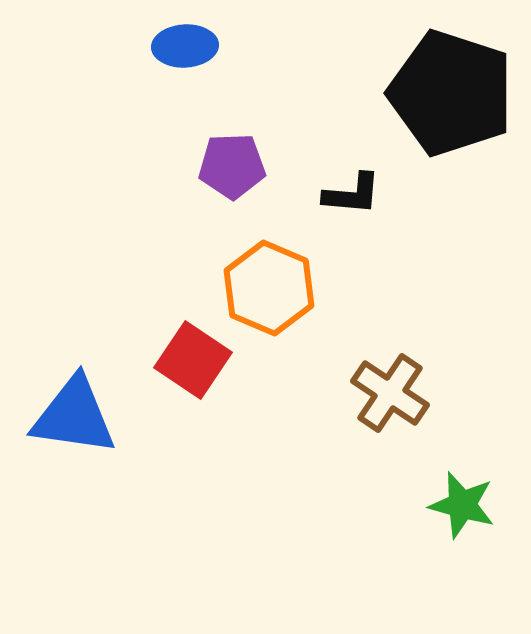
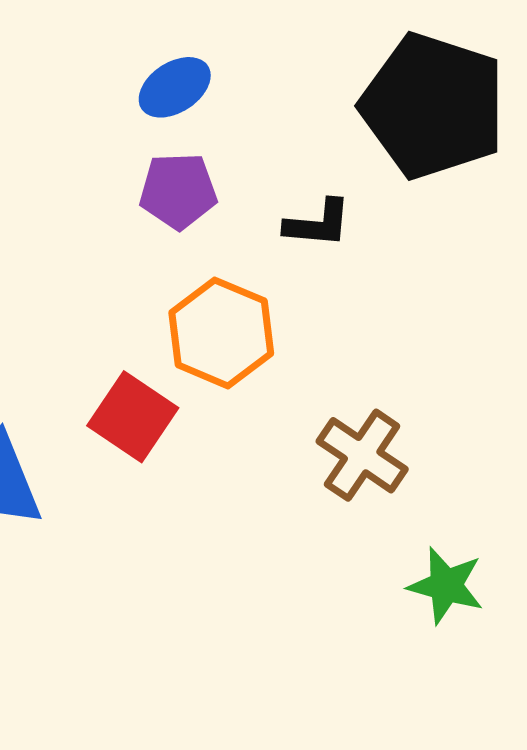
blue ellipse: (185, 46) -> (175, 87), moved, turned -30

